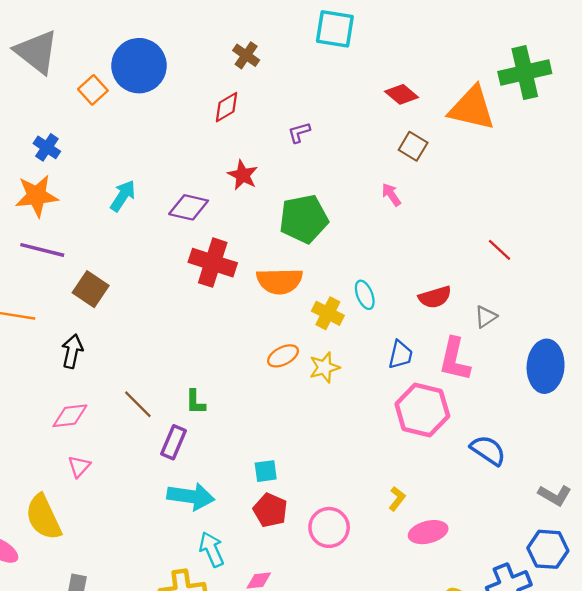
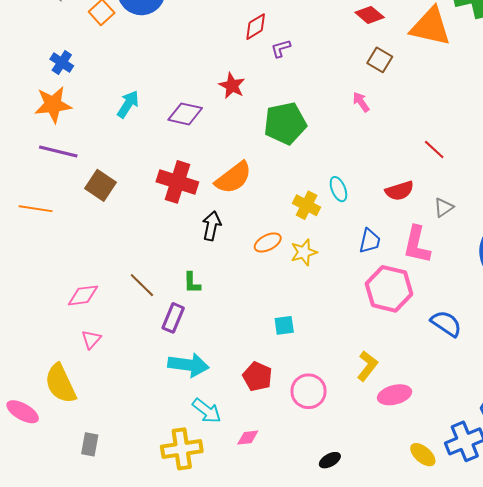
red diamond: (227, 107) -> (256, 27), moved
red line: (499, 250) -> (434, 150), moved
red cross: (213, 263) -> (177, 182), moved
orange semicircle: (280, 281) -> (233, 178), moved, turned -36
black arrow: (72, 351) -> (212, 226), moved
cyan square: (266, 471) -> (284, 325), moved
yellow L-shape: (397, 499) -> (367, 366), size x1.4
cyan arrow: (212, 549) -> (207, 411), turned 152

